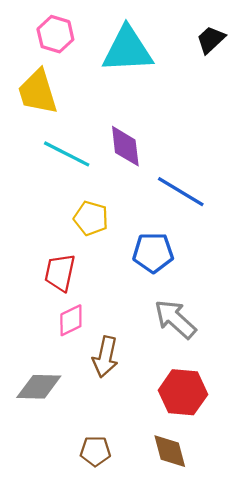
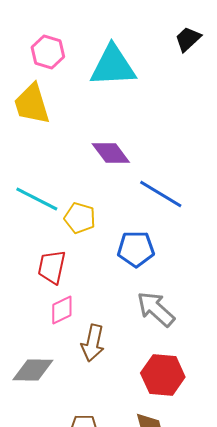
black trapezoid: (211, 40) -> (188, 39), moved
purple diamond: (125, 146) -> (111, 153), turned -30
cyan line: (67, 154) -> (37, 199), moved

